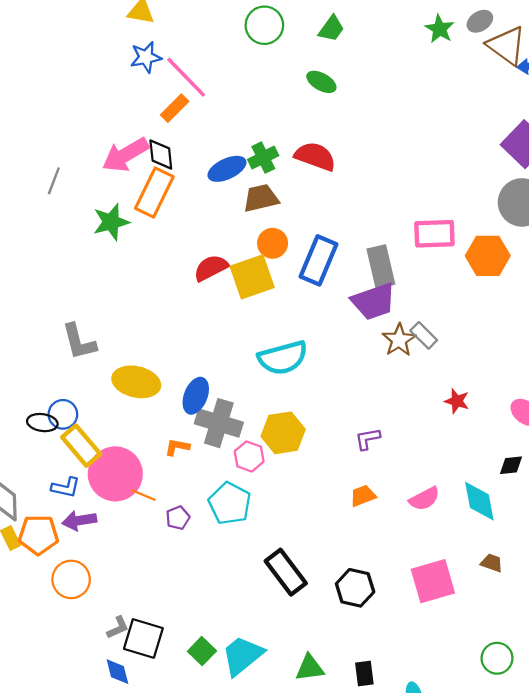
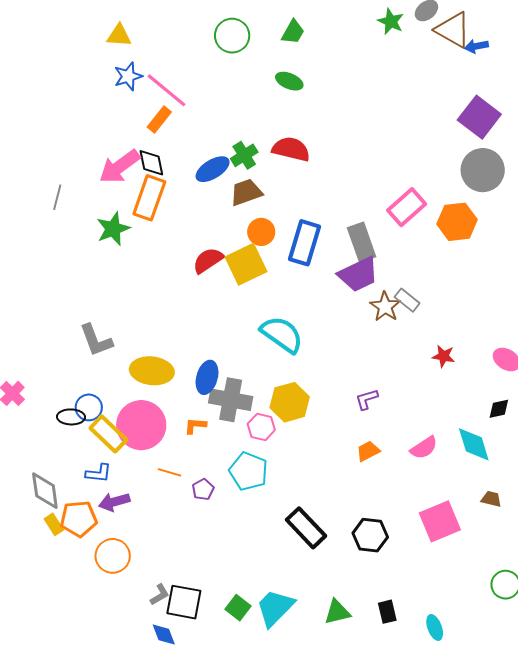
pink rectangle: (434, 234) -> (407, 207), turned -33
cyan semicircle: (283, 358) -> (282, 334), turned -123
pink circle: (115, 474) -> (141, 425), moved

